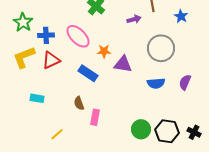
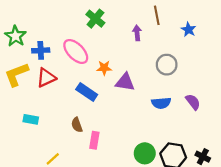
purple arrow: (134, 19) -> (137, 33), turned -80
gray circle: (161, 48) -> (167, 65), size x0.7
purple semicircle: (185, 82) -> (193, 102), turned 119

